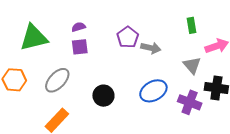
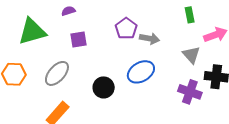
purple semicircle: (79, 27) -> (68, 11), moved
blue ellipse: (153, 91) -> (141, 72), moved

